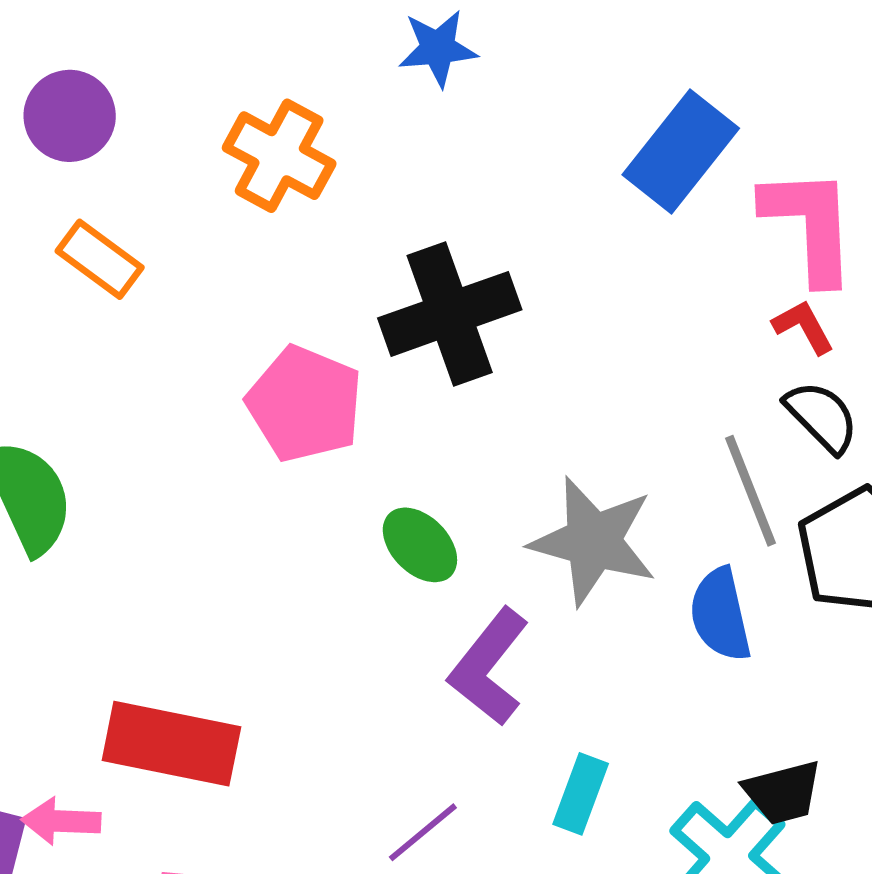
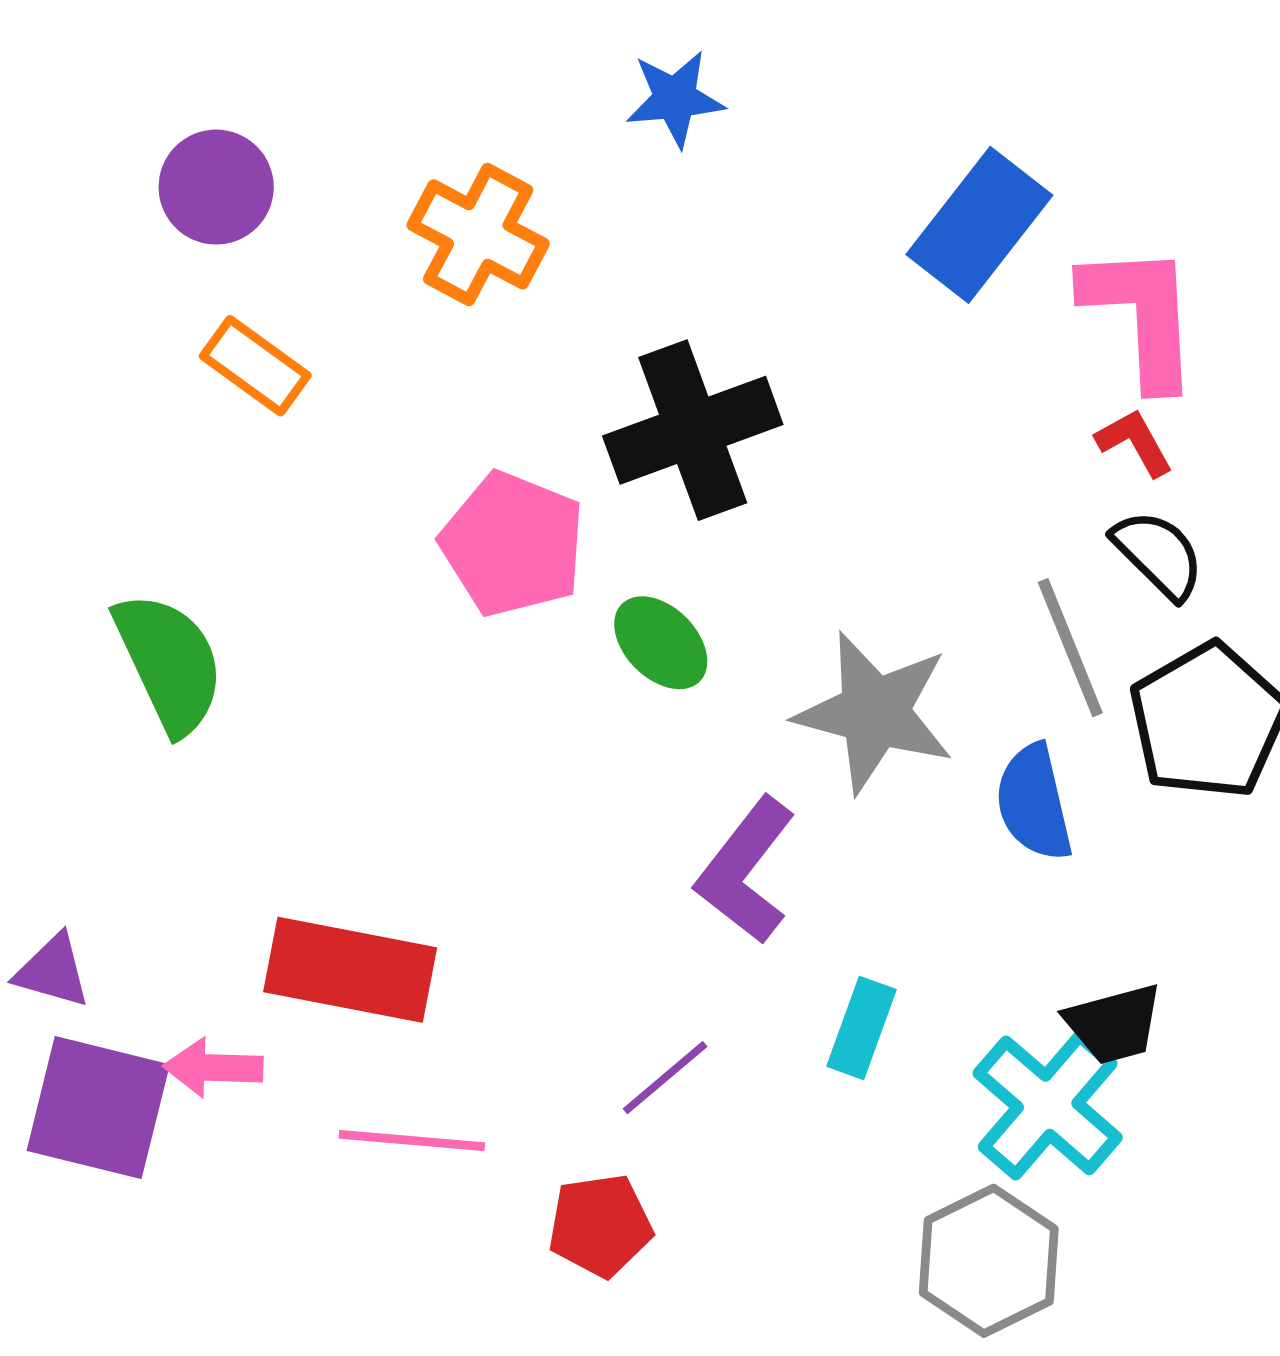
green ellipse: (420, 545) -> (661, 643), moved

